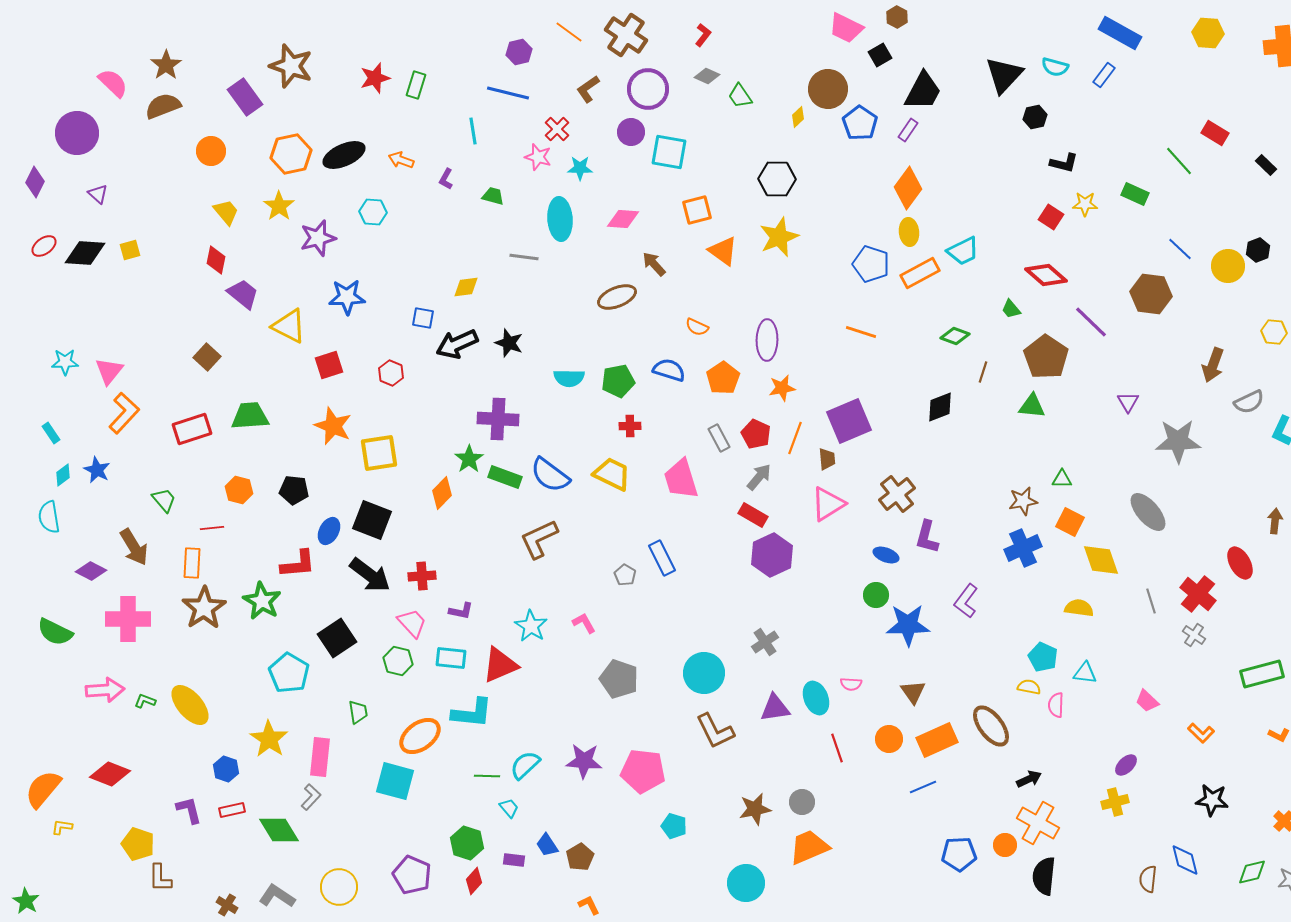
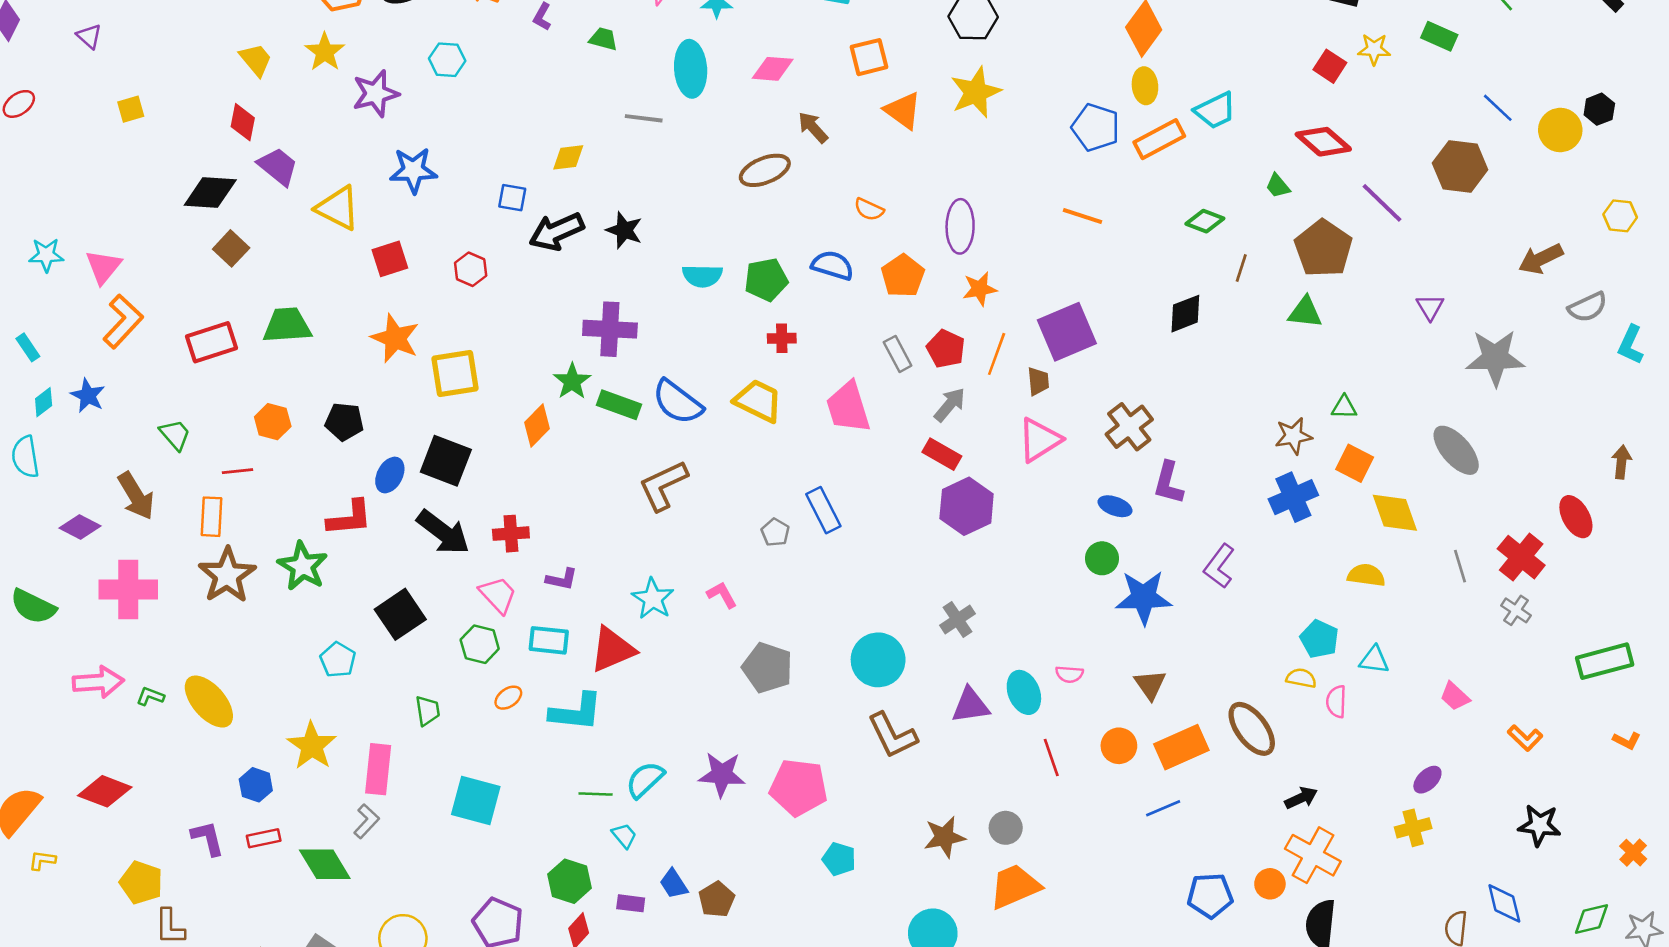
black diamond: (85, 253) -> (210, 192), moved
brown arrow: (1213, 365) -> (1541, 259), turned 44
cyan pentagon: (289, 673) -> (338, 660), size x0.7
orange ellipse: (420, 736) -> (508, 698), moved, size x0.5

